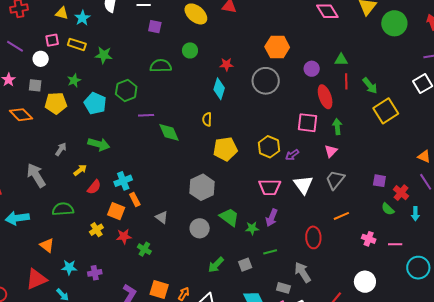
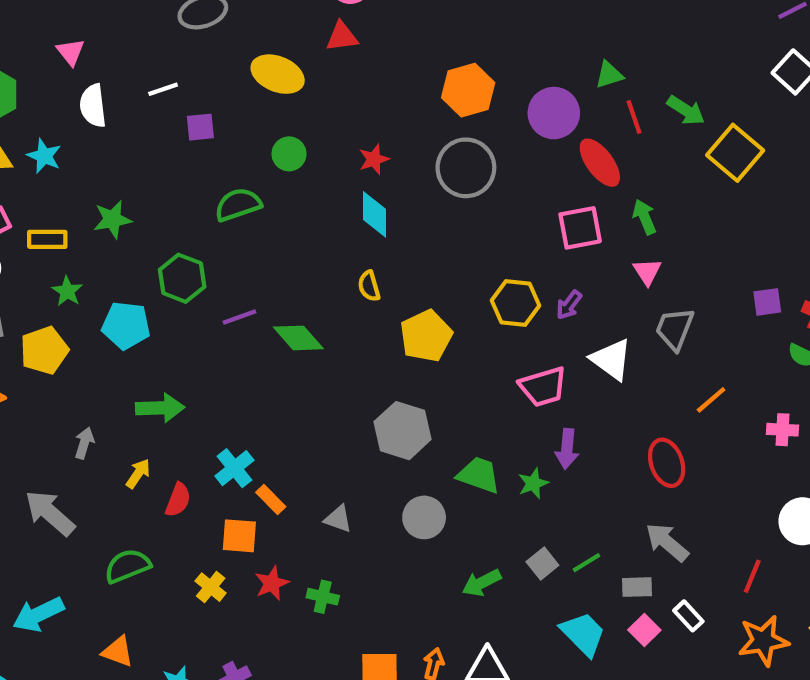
yellow rectangle: (77, 44) -> (47, 239), moved
purple circle: (312, 69) -> (554, 113), size x1.5
green line: (270, 252) -> (586, 563), moved
green arrow: (216, 265) -> (482, 583), turned 36

